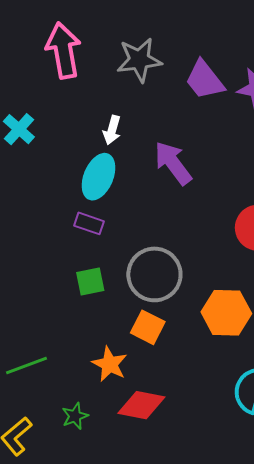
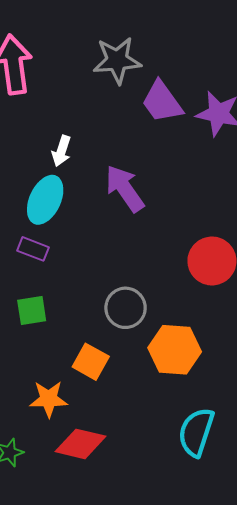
gray star: (139, 60) -> (117, 60), moved
gray circle: (154, 274) -> (126, 308), moved, size x0.7
orange star: (110, 364) -> (49, 399), turned -30

